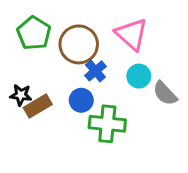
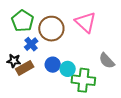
blue cross: (95, 71) -> (31, 44), moved
cyan circle: (139, 76) -> (68, 69), moved
green cross: (107, 124) -> (83, 80), moved

